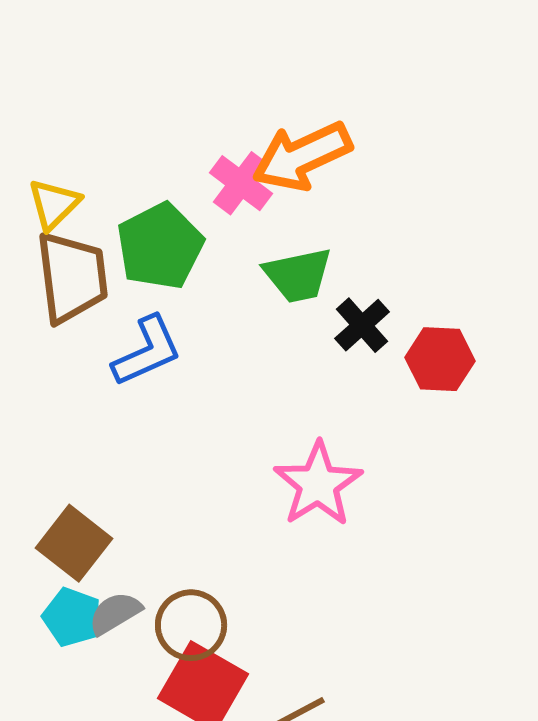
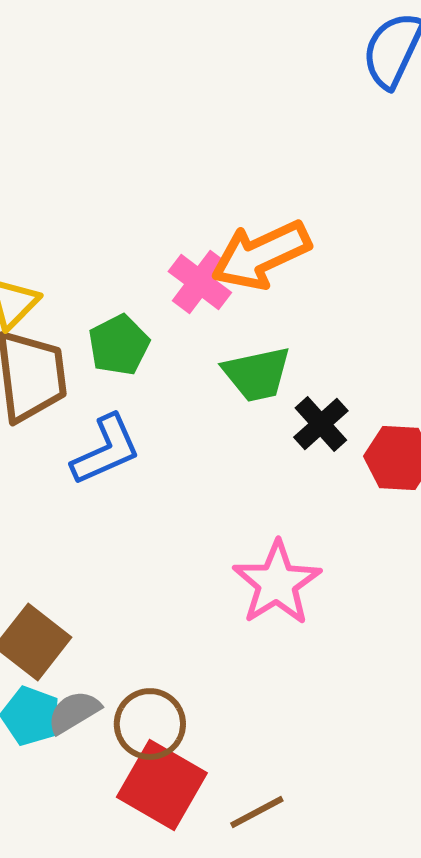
green pentagon: (160, 246) -> (119, 345), size x0.7

